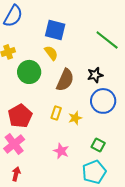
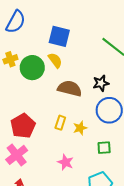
green circle: (29, 72) -> (32, 68), moved
brown semicircle: (65, 80) -> (70, 88), turned -100
green square: (98, 145) -> (104, 148), moved, turned -32

